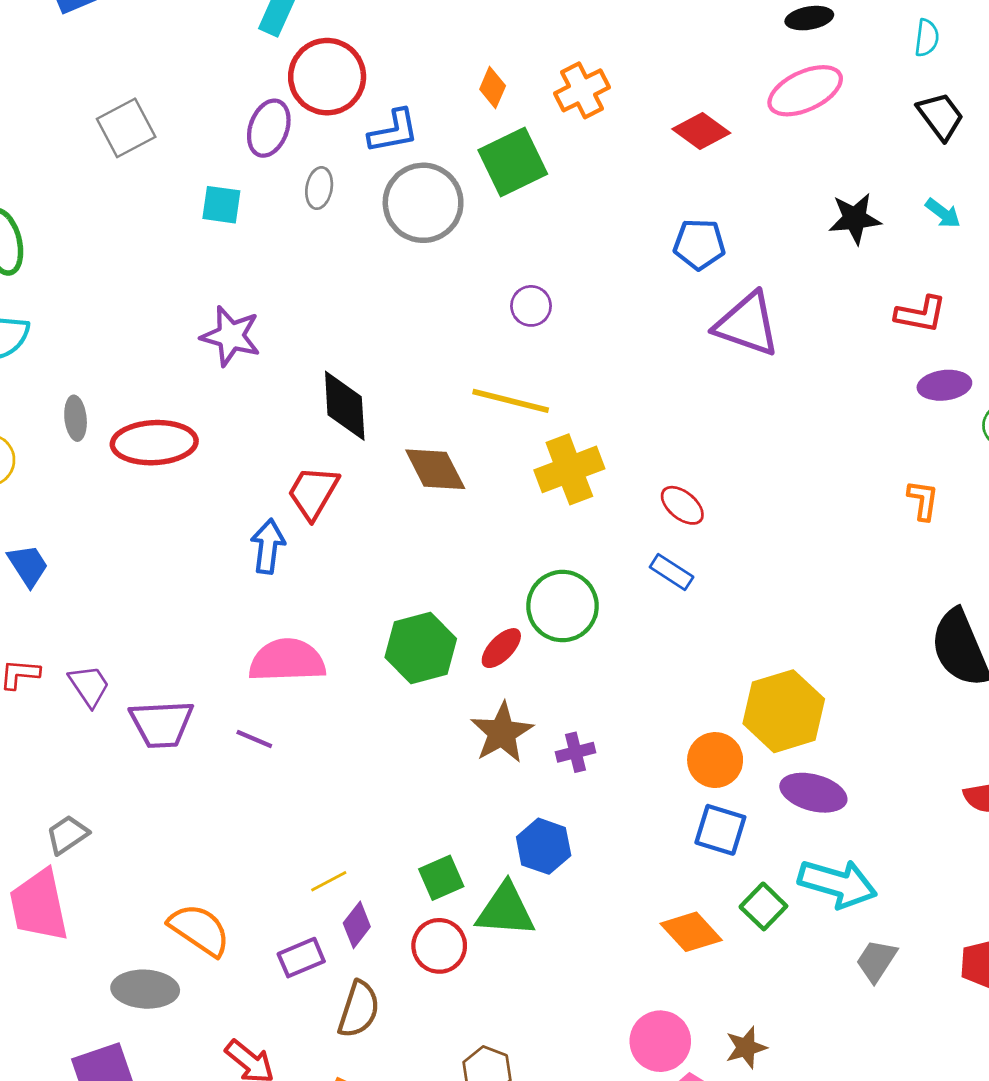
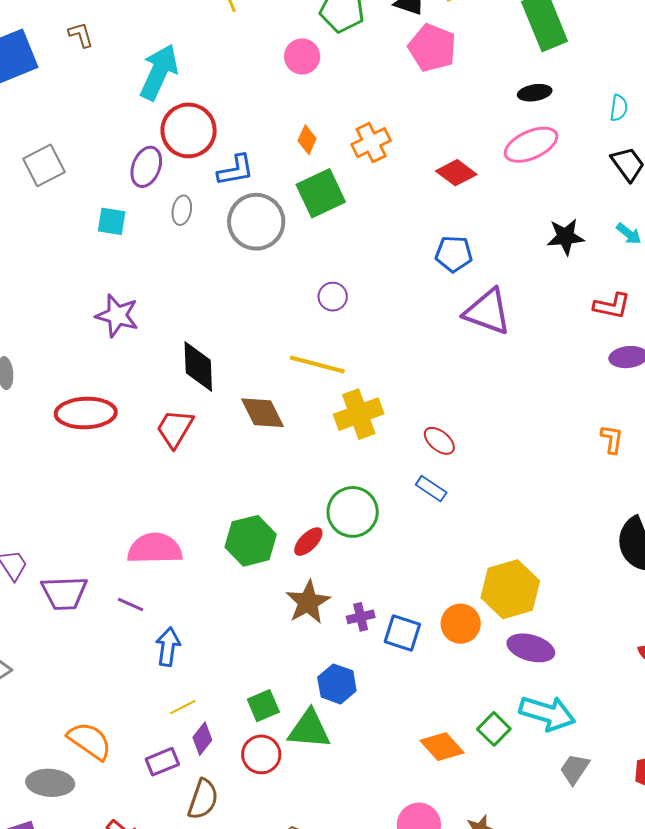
red ellipse: (154, 443) -> (86, 413), moved
blue arrow: (268, 546) -> (168, 647), moved
blue square: (720, 830) -> (402, 633), moved

